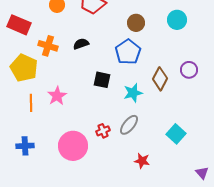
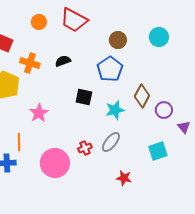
purple circle: (189, 70) -> (164, 110), moved
orange line: (31, 103) -> (19, 142), moved
cyan square: (176, 134) -> (158, 151), turned 30
purple triangle: (202, 173) -> (184, 127), moved

